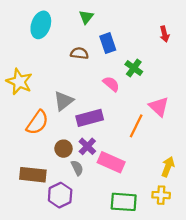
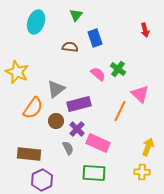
green cross: (134, 68) -> (118, 69), moved
brown circle: (63, 149) -> (56, 121), moved
purple hexagon: (60, 195) -> (42, 180), moved
green rectangle: (124, 202) -> (94, 173), moved

